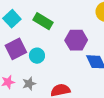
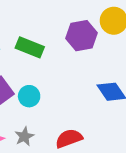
purple hexagon: (76, 40) -> (81, 36), moved

